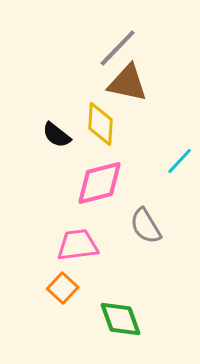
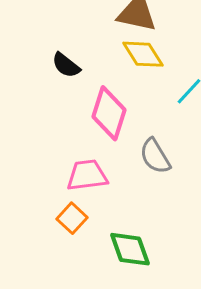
yellow diamond: (101, 124) -> (143, 54), moved, turned -36
pink diamond: (100, 183) -> (109, 113), turned -58

